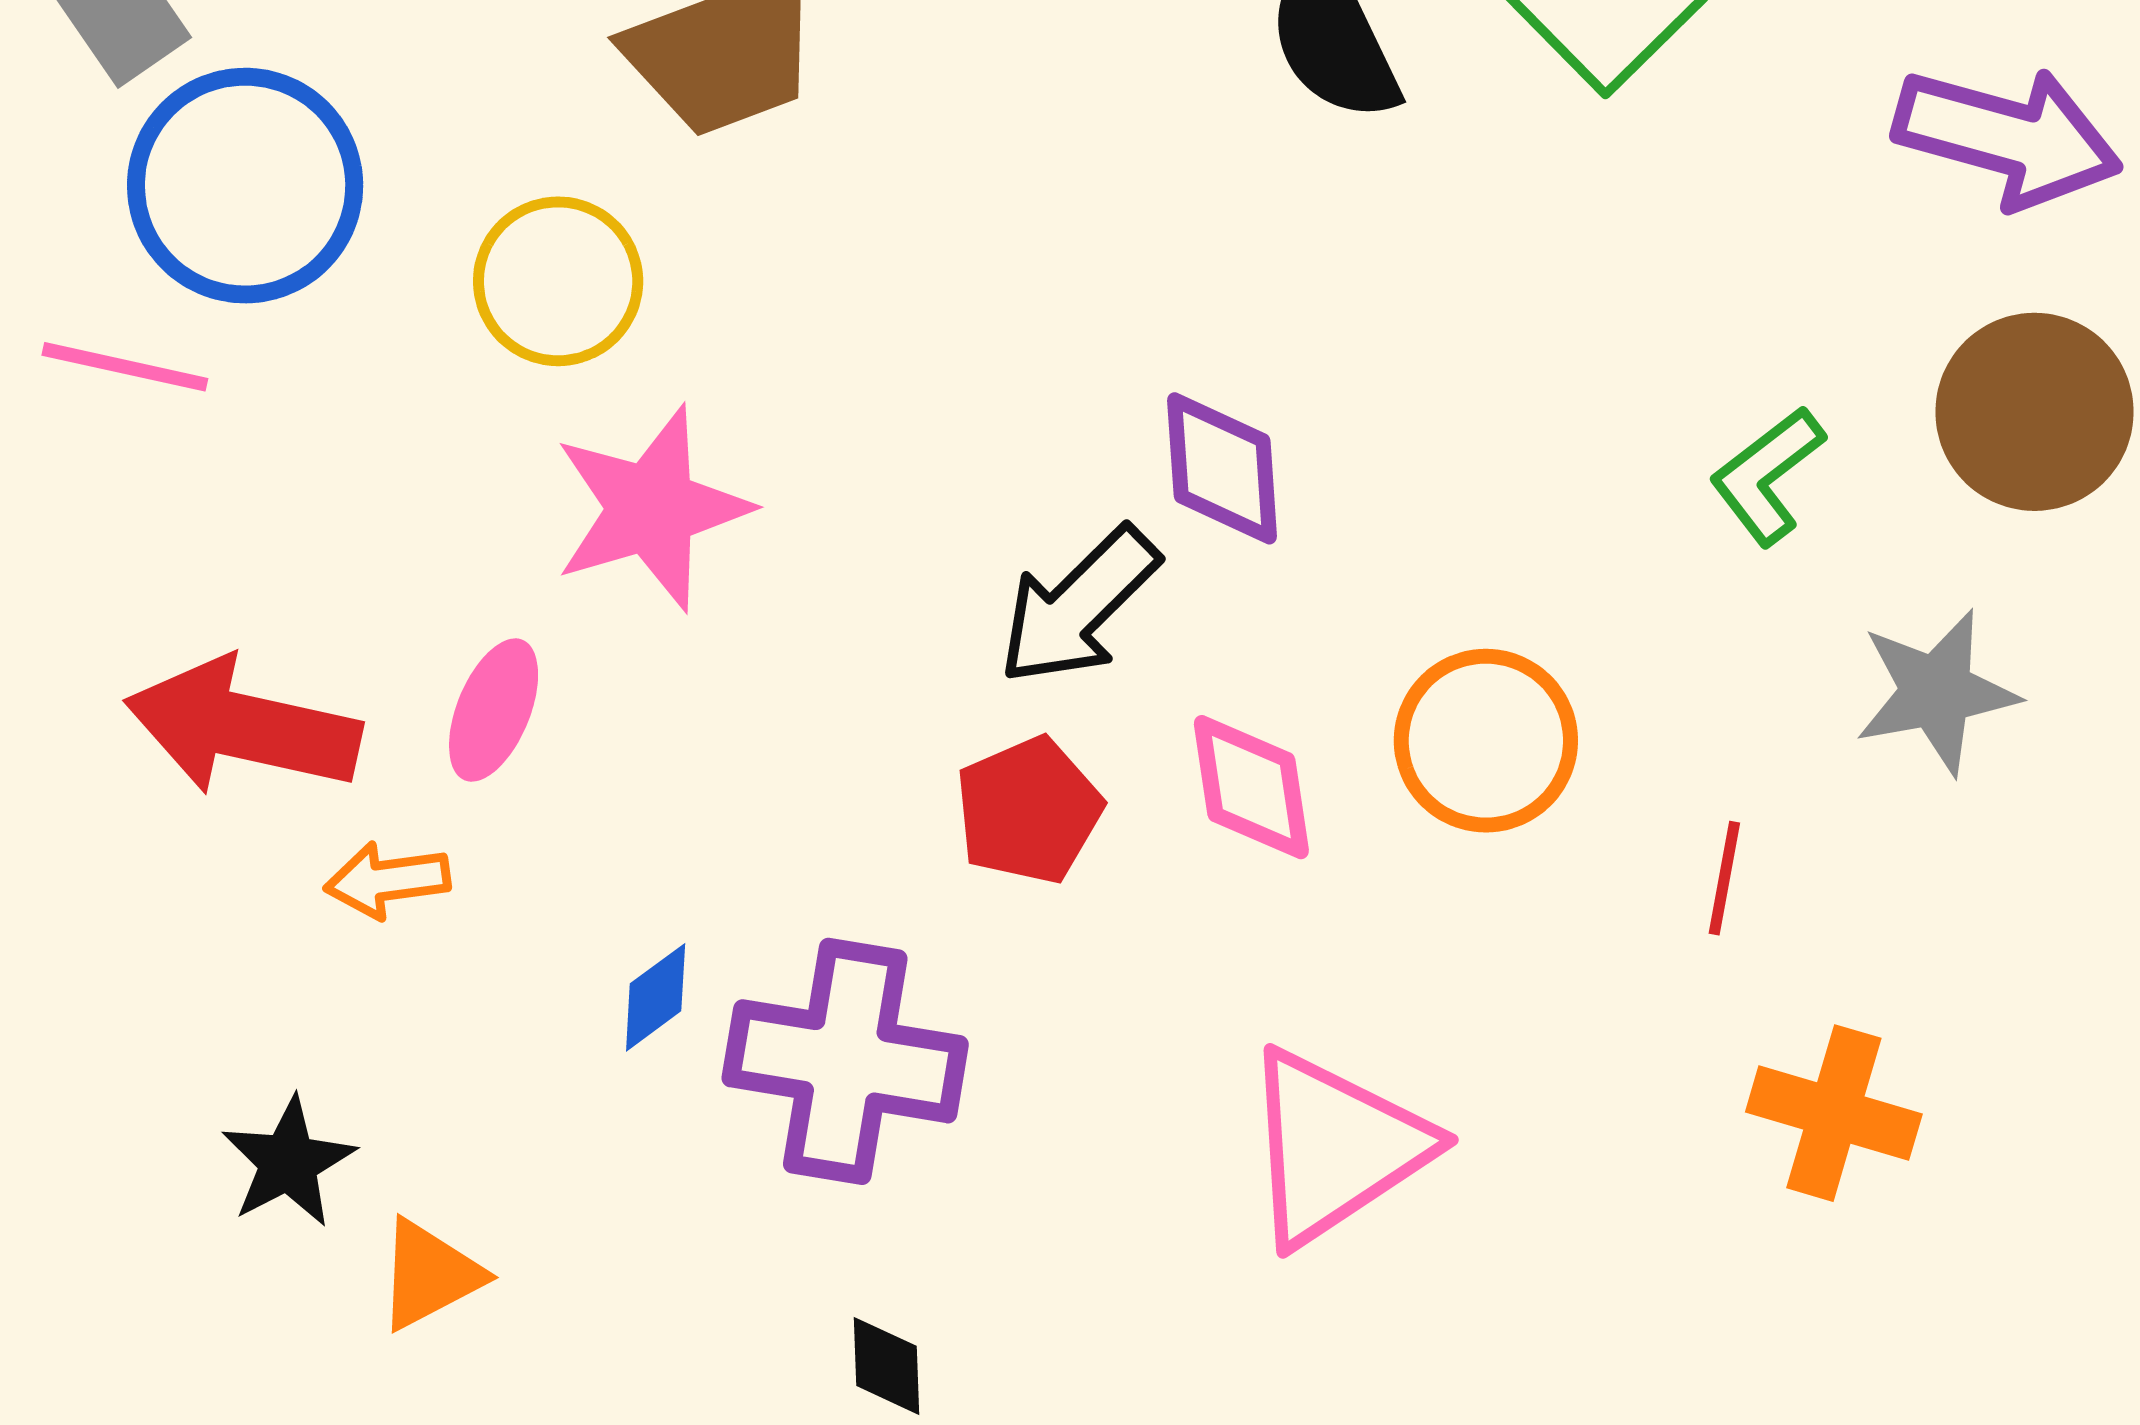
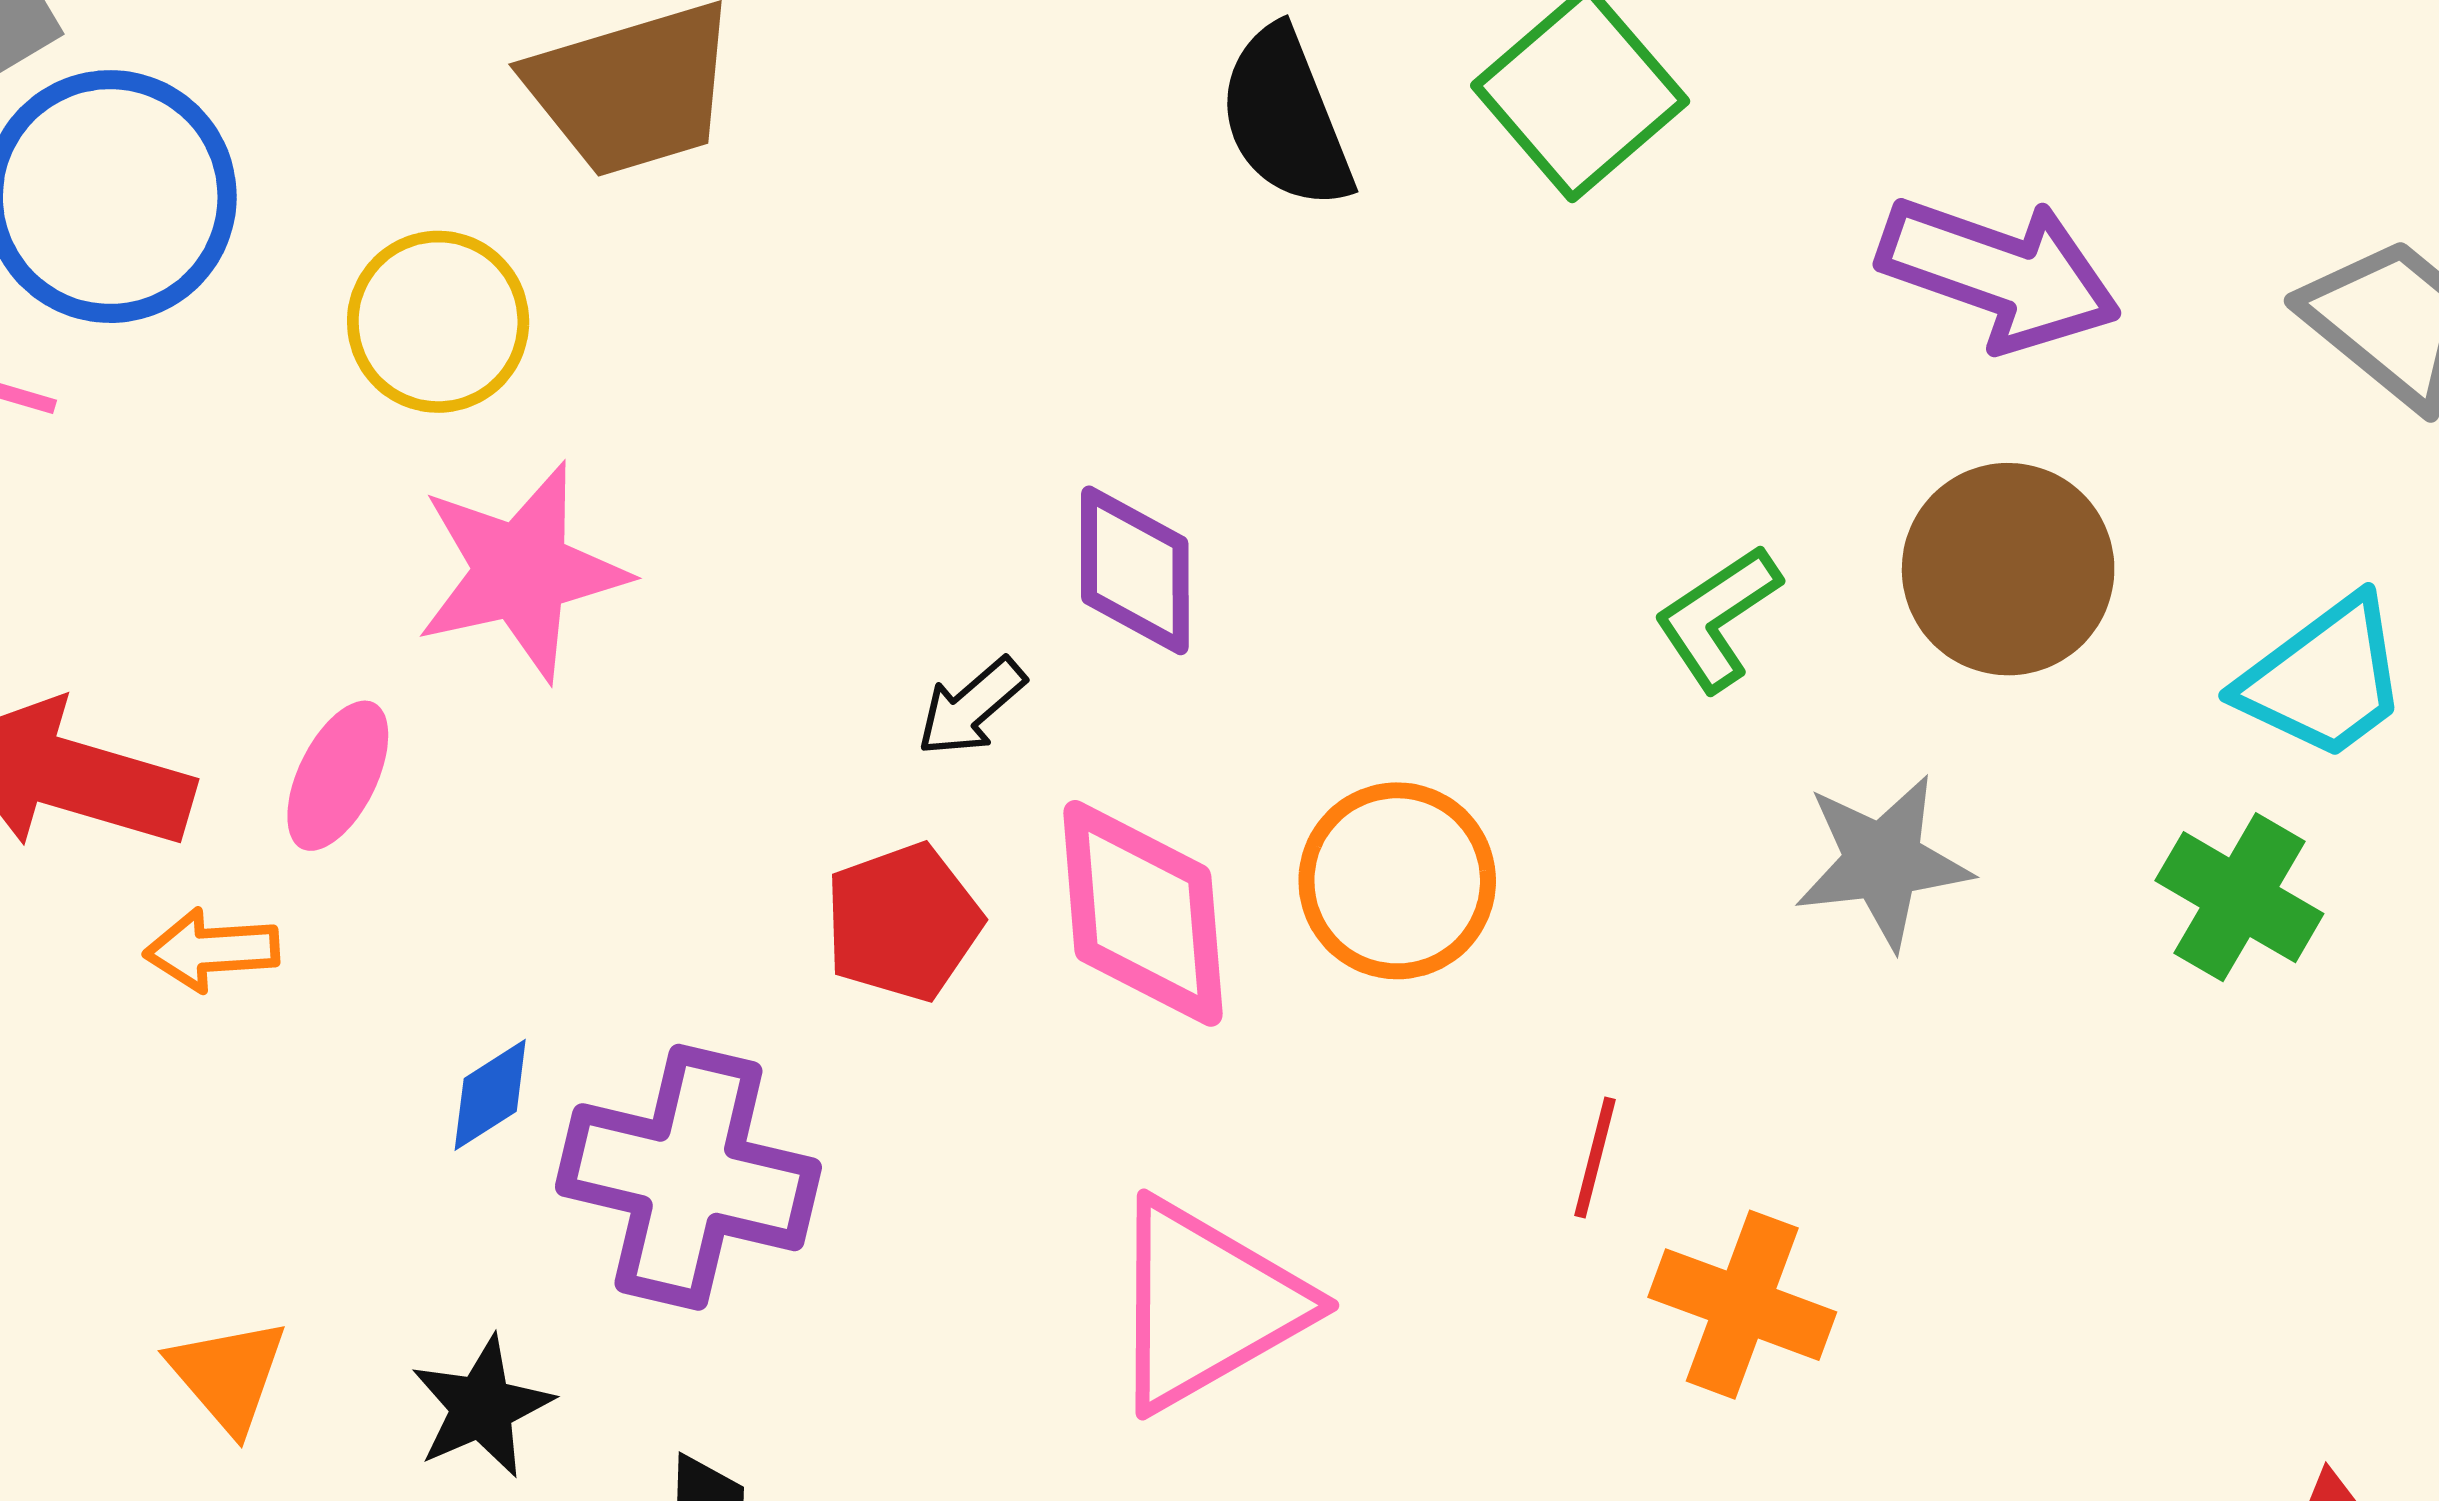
black arrow: (1078, 606) -> (971, 707), size x0.6
pink diamond: (1251, 787) -> (1143, 913), size x1.4
red line: (1724, 878) -> (1595, 1158), moved
black star: (288, 1162) -> (482, 1407), moved
orange triangle: (429, 1275) -> (228, 1375), turned -47

